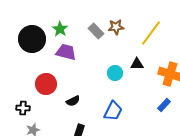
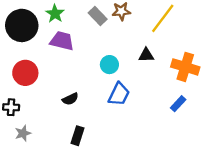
cyan circle: (115, 73) -> (109, 65), moved
red circle: (46, 84) -> (25, 73), moved
blue trapezoid: (113, 111) -> (119, 94), moved

